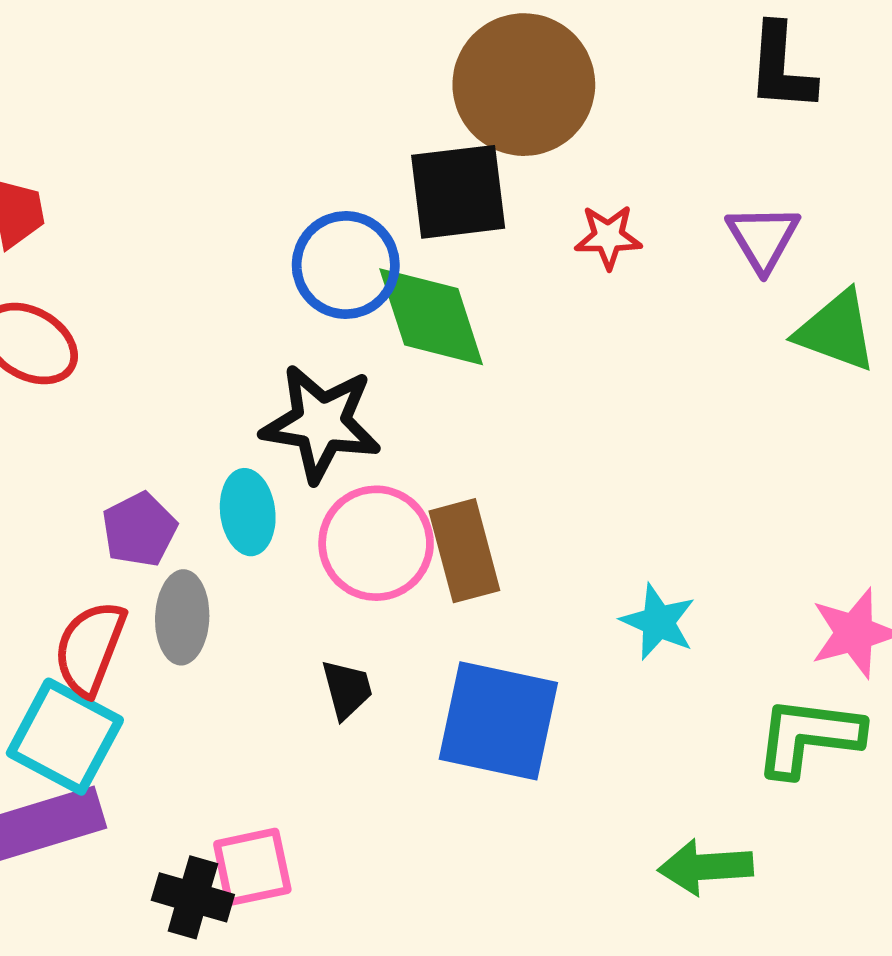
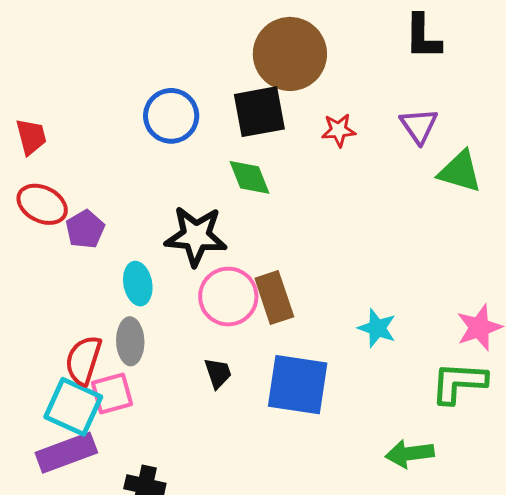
blue circle: (346, 265) -> (171, 116), moved
green diamond: (431, 317) -> (250, 177), size x0.7
cyan ellipse: (248, 512) -> (138, 284), moved
purple pentagon: (139, 530) -> (85, 229), moved
pink square: (252, 867) -> (112, 394), moved

